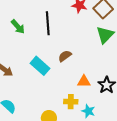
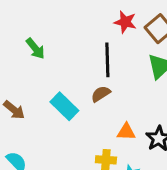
black line: (48, 23) -> (107, 60), moved

